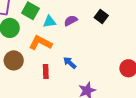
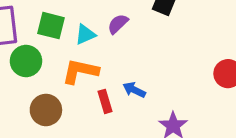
red rectangle: (46, 72) -> (105, 101), moved

